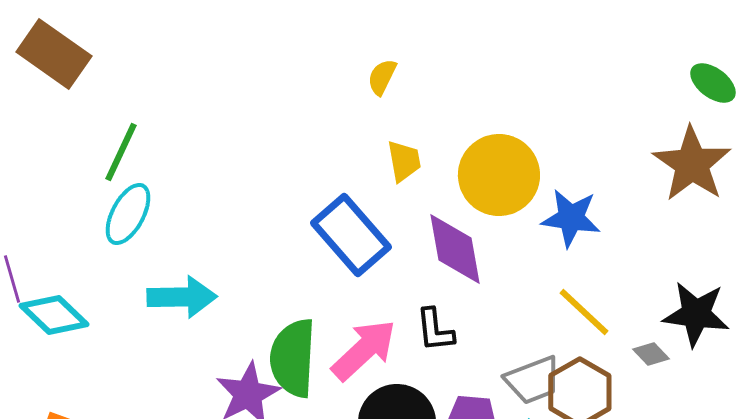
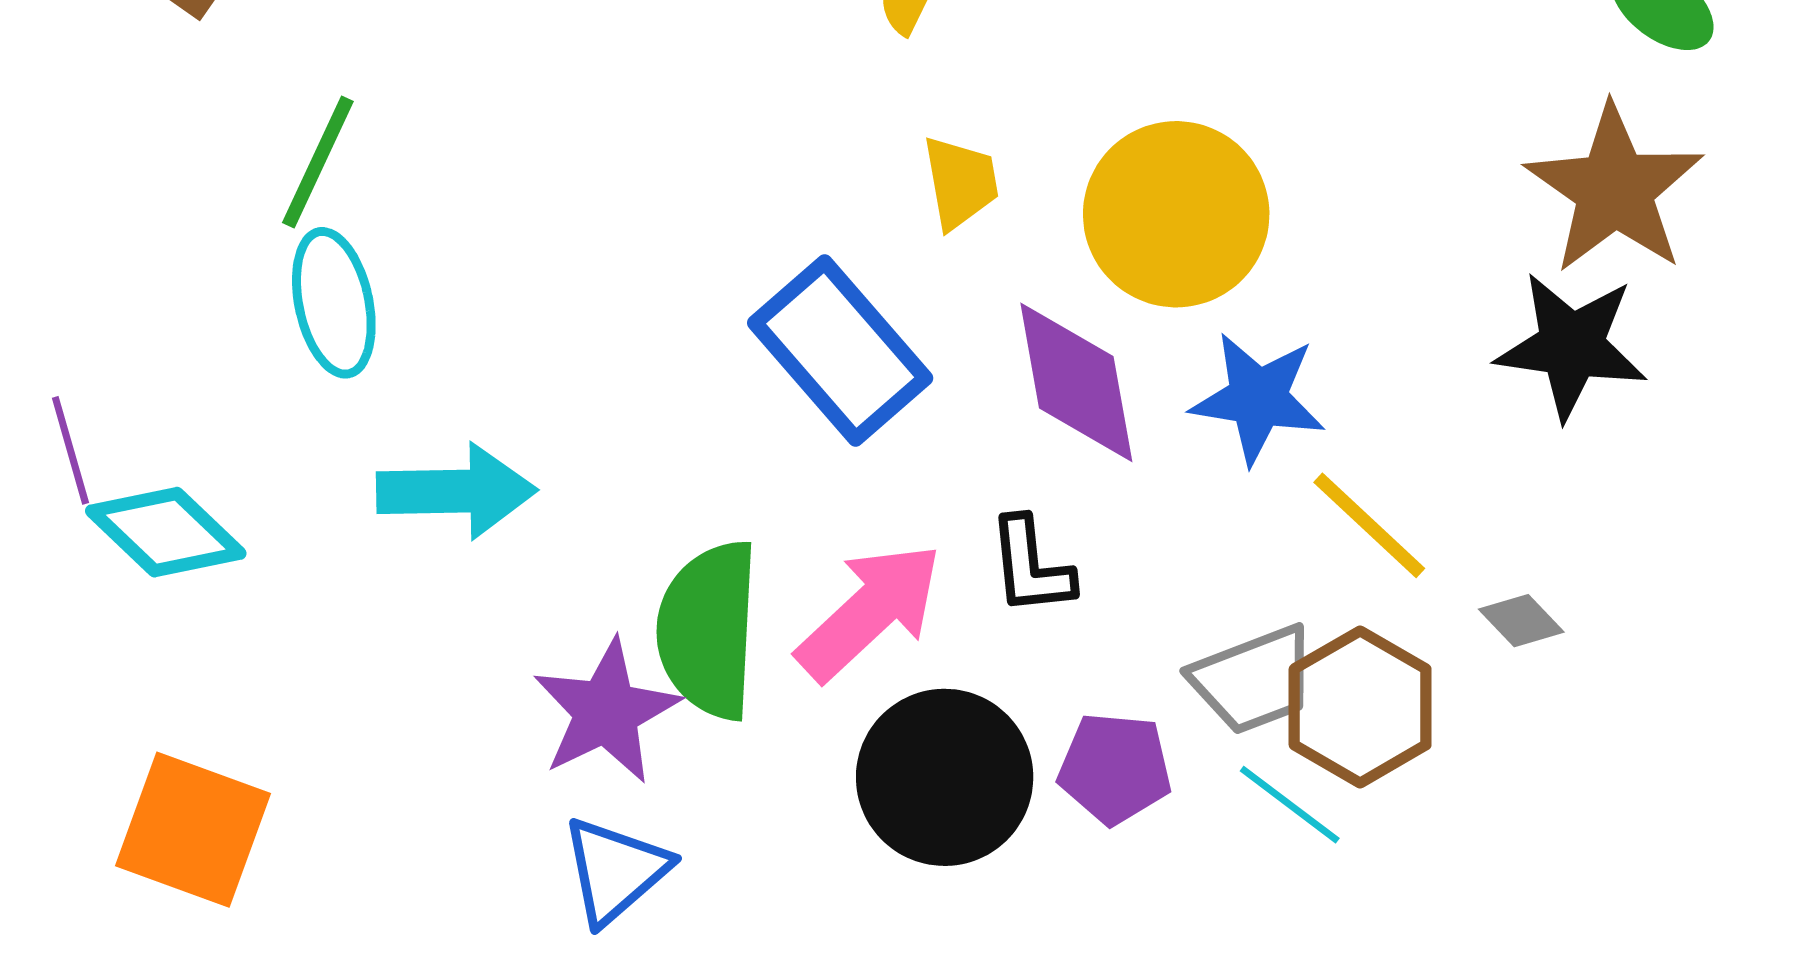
cyan ellipse: (128, 214) -> (334, 303), turned -40
blue star: (571, 218) -> (1258, 398), moved
black star: (696, 314) -> (1571, 346), moved

